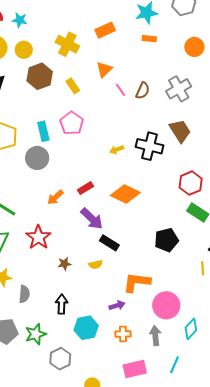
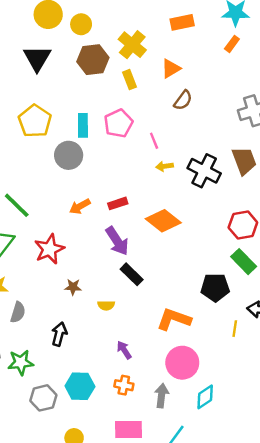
orange rectangle: (149, 39) -> (232, 44), turned -72
yellow cross: (67, 44) -> (132, 45), moved
pink line: (120, 90) -> (154, 141), moved
brown semicircle: (143, 91) -> (183, 100), moved
black pentagon: (166, 240) -> (215, 287), moved
yellow semicircle: (96, 264) -> (106, 305), moved
orange L-shape: (137, 282) -> (174, 319), moved
purple arrow: (117, 305) -> (124, 350), turned -119
cyan hexagon: (86, 328) -> (80, 386), moved

